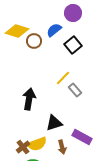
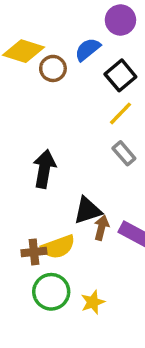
yellow line: (63, 78) -> (120, 113), moved
brown cross: (23, 147) -> (34, 252), turned 32
brown arrow: (62, 147) -> (101, 228), moved, turned -152

